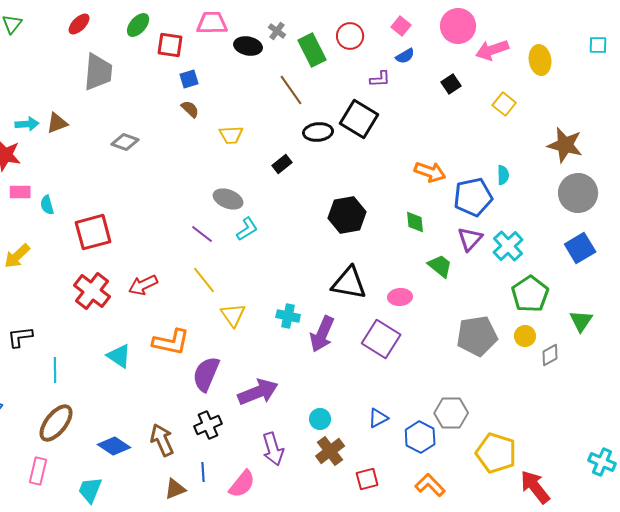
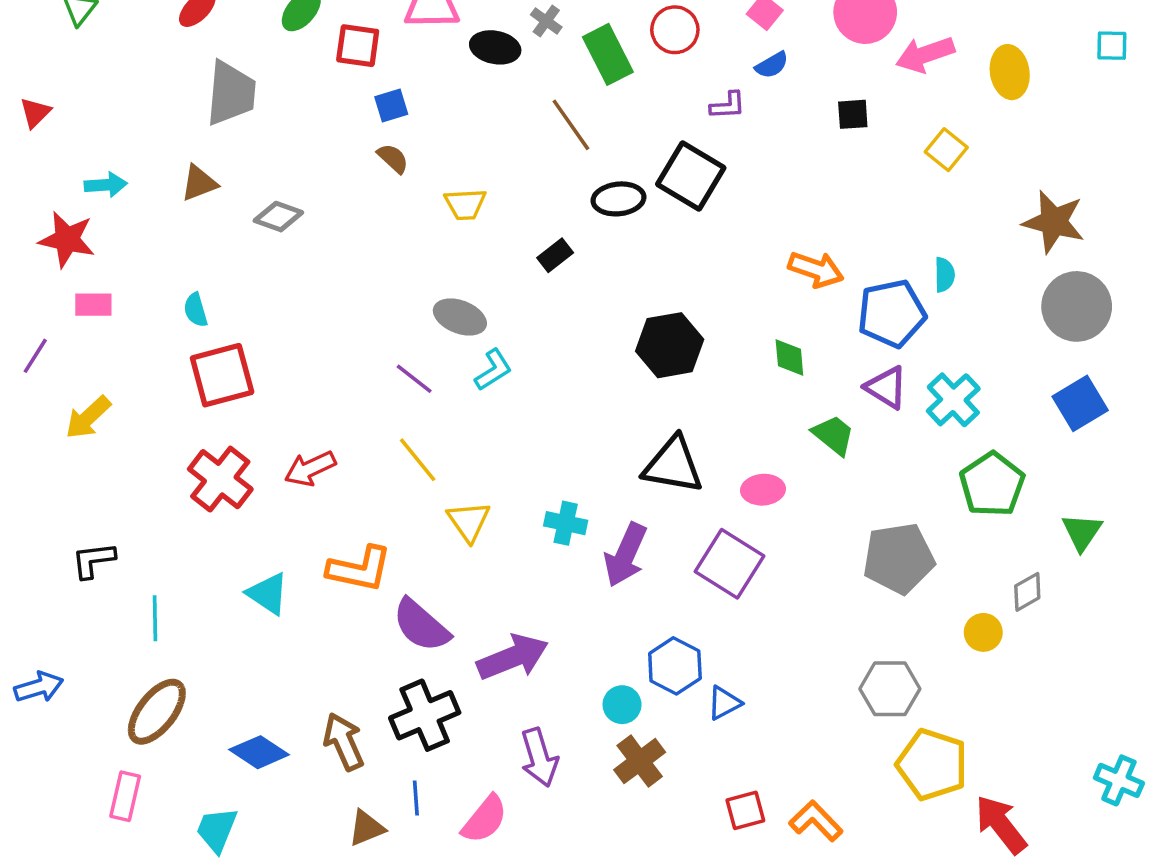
black square: (451, 84) -> (853, 114), turned 30
brown triangle: (57, 123) -> (199, 183), moved
cyan semicircle: (47, 205) -> (196, 310), moved
purple triangle: (470, 239) -> (886, 387), turned -40
yellow circle: (525, 336) -> (983, 632), moved
purple semicircle: (206, 374) -> (421, 625), turned -72
gray hexagon: (451, 413) -> (890, 689), moved
black cross: (208, 425) -> (425, 715), size x1.4
blue hexagon: (420, 437) -> (675, 666), moved
red square: (367, 479) -> (745, 810), moved

